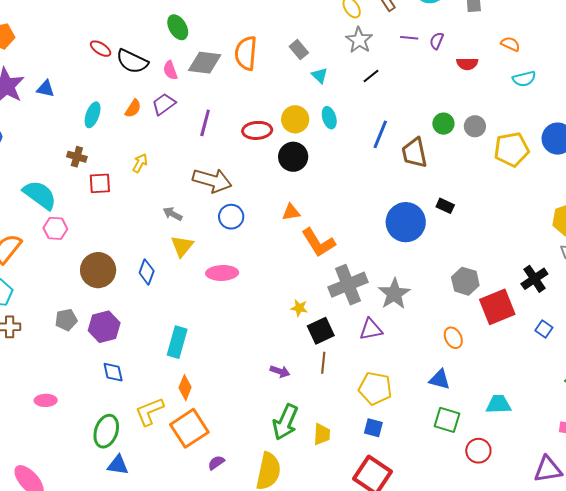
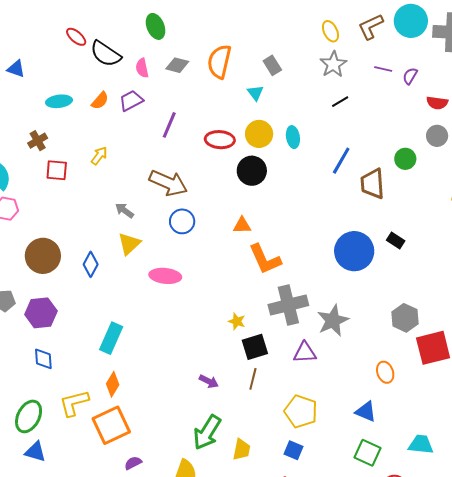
gray diamond: (205, 63) -> (177, 65), size x0.7
cyan triangle: (320, 75) -> (255, 93), moved
cyan ellipse: (93, 115) -> (59, 101), turned 55
gray circle: (475, 126) -> (437, 136), moved
brown cross: (77, 157) -> (38, 141), turned 36

